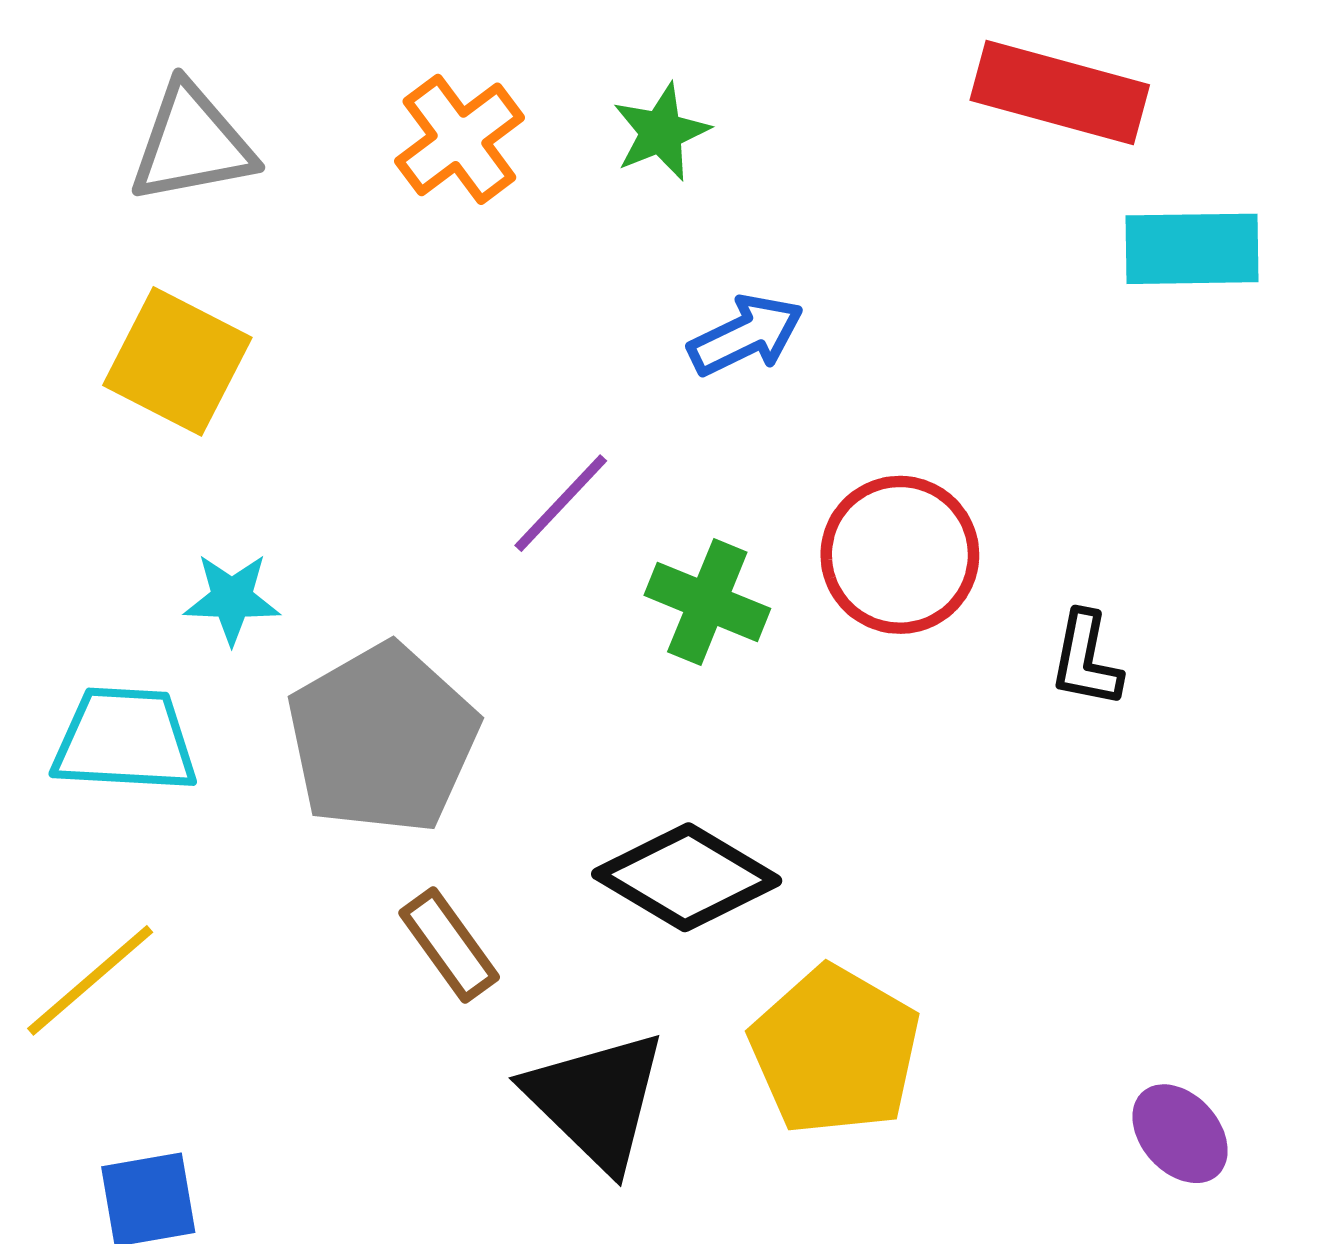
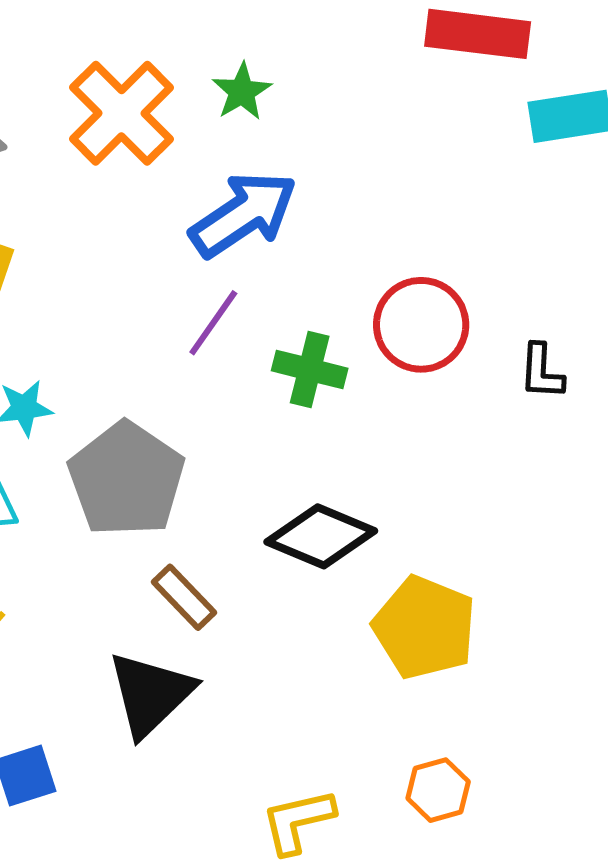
orange cross: (459, 139) -> (121, 113), size x1.4
blue arrow: (746, 335) -> (244, 214), moved, size x1.6
black triangle: (596, 1100) -> (150, 694), moved, turned 40

